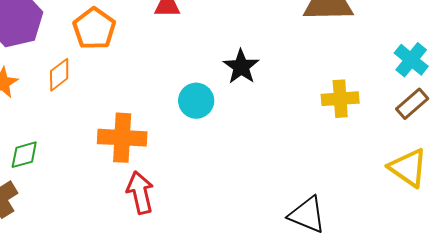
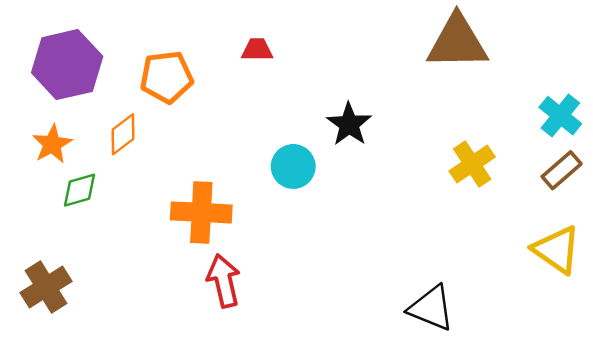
orange pentagon: (94, 29) -> (166, 77), turned 30
yellow cross: (340, 99) -> (472, 164), turned -30
green diamond: (24, 155) -> (80, 190), moved

